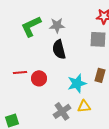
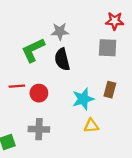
green L-shape: (31, 26) -> (33, 50), moved
gray cross: (62, 111) -> (39, 129), moved, turned 36

